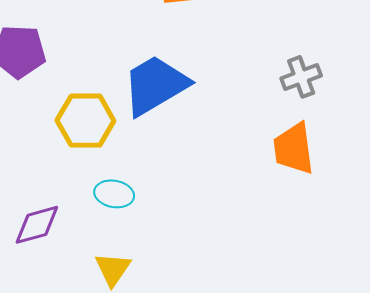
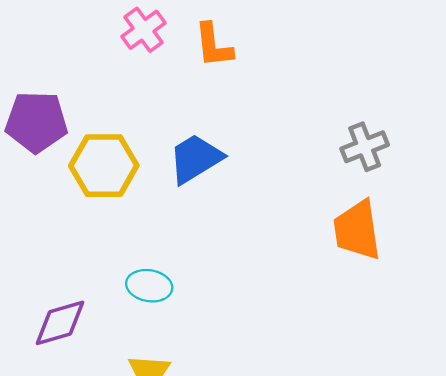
blue trapezoid: (155, 85) -> (195, 159), size x0.7
yellow hexagon: (85, 121) -> (104, 166), moved

